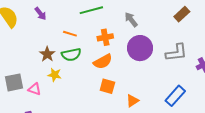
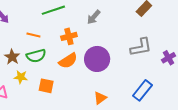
gray arrow: (131, 20) -> (94, 17), turned -98
purple circle: (140, 48) -> (97, 59), moved
orange square: (107, 86) -> (46, 86), moved

